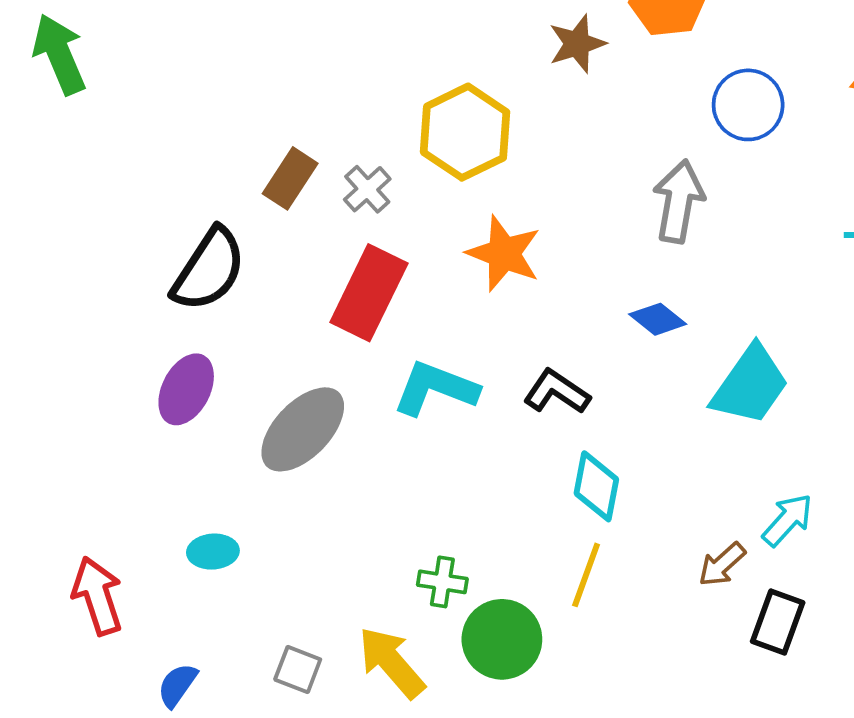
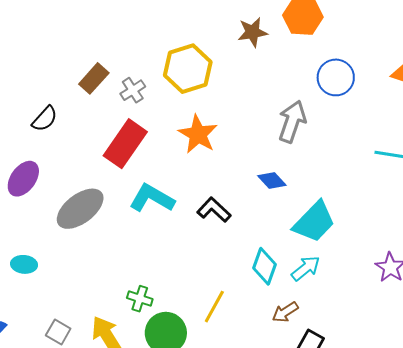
black semicircle: (209, 270) -> (45, 119), size x0.6
cyan diamond: (596, 486) -> (265, 266), moved
cyan arrow: (788, 520) -> (306, 268), moved

